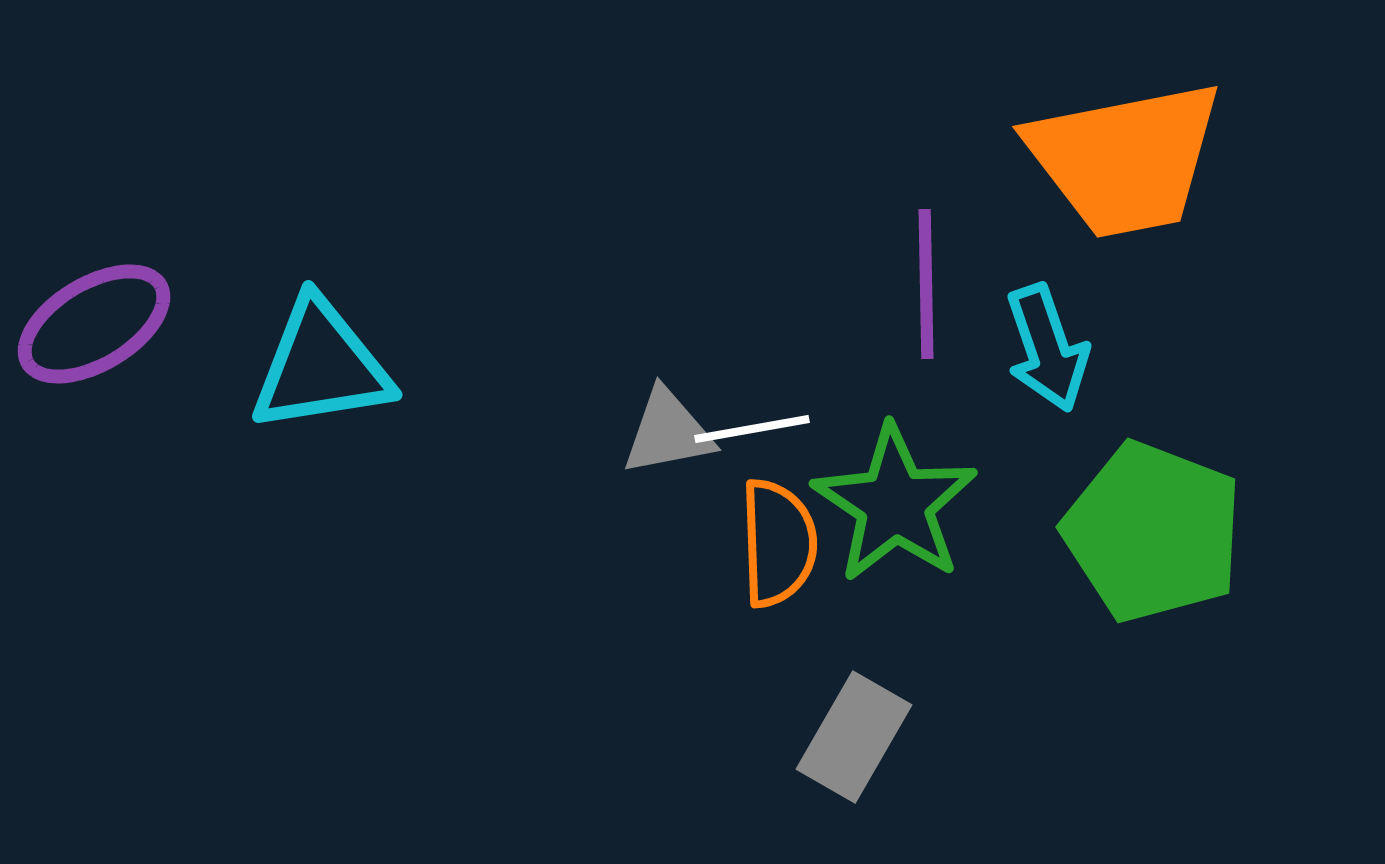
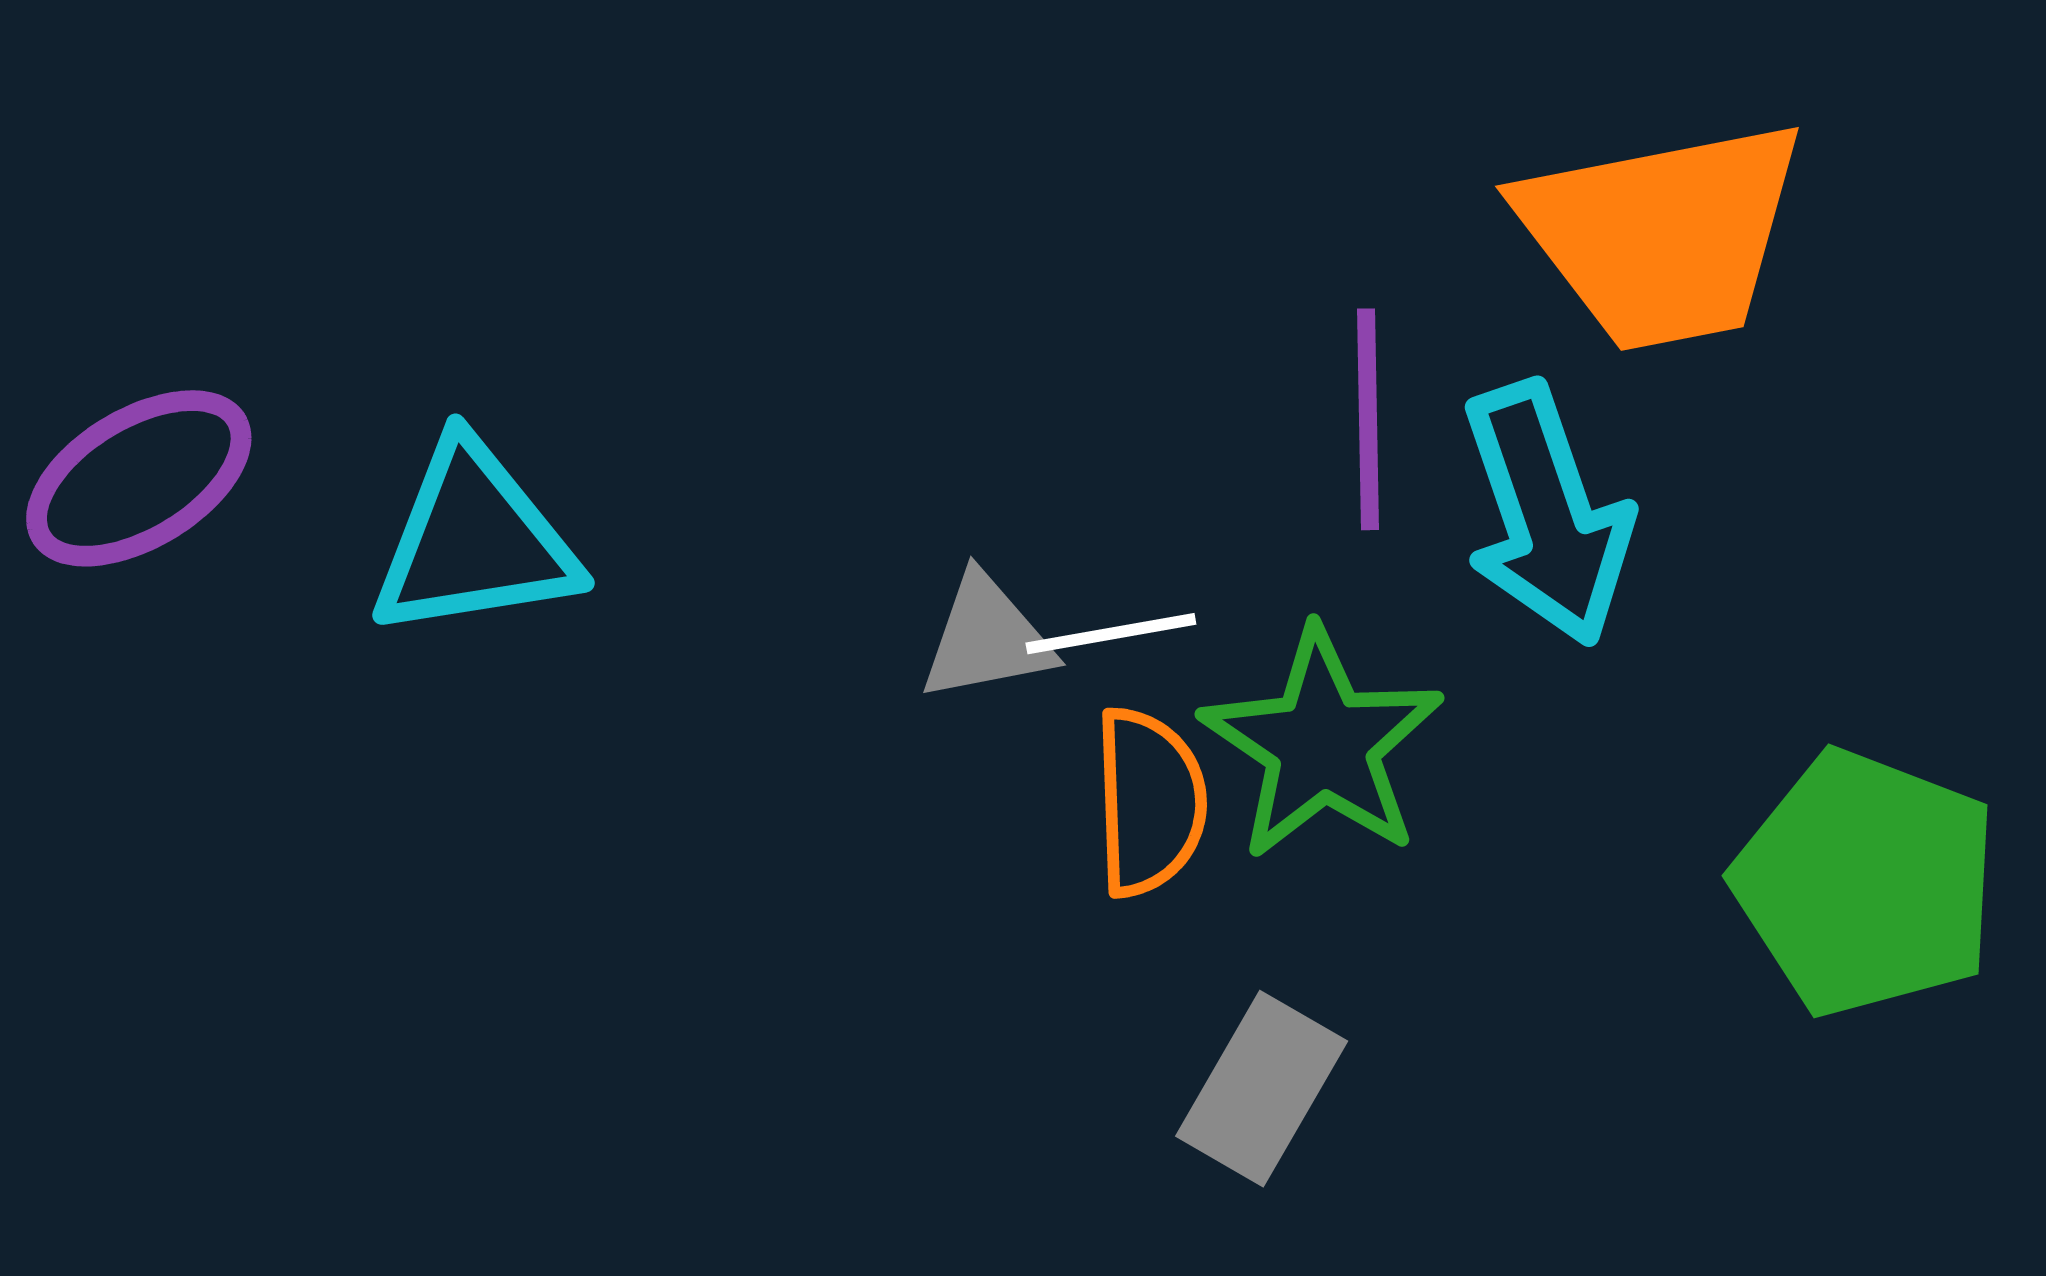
cyan arrow: (1047, 348) -> (1547, 514), size x1.4
green pentagon: (1153, 532) -> (1866, 883), moved

